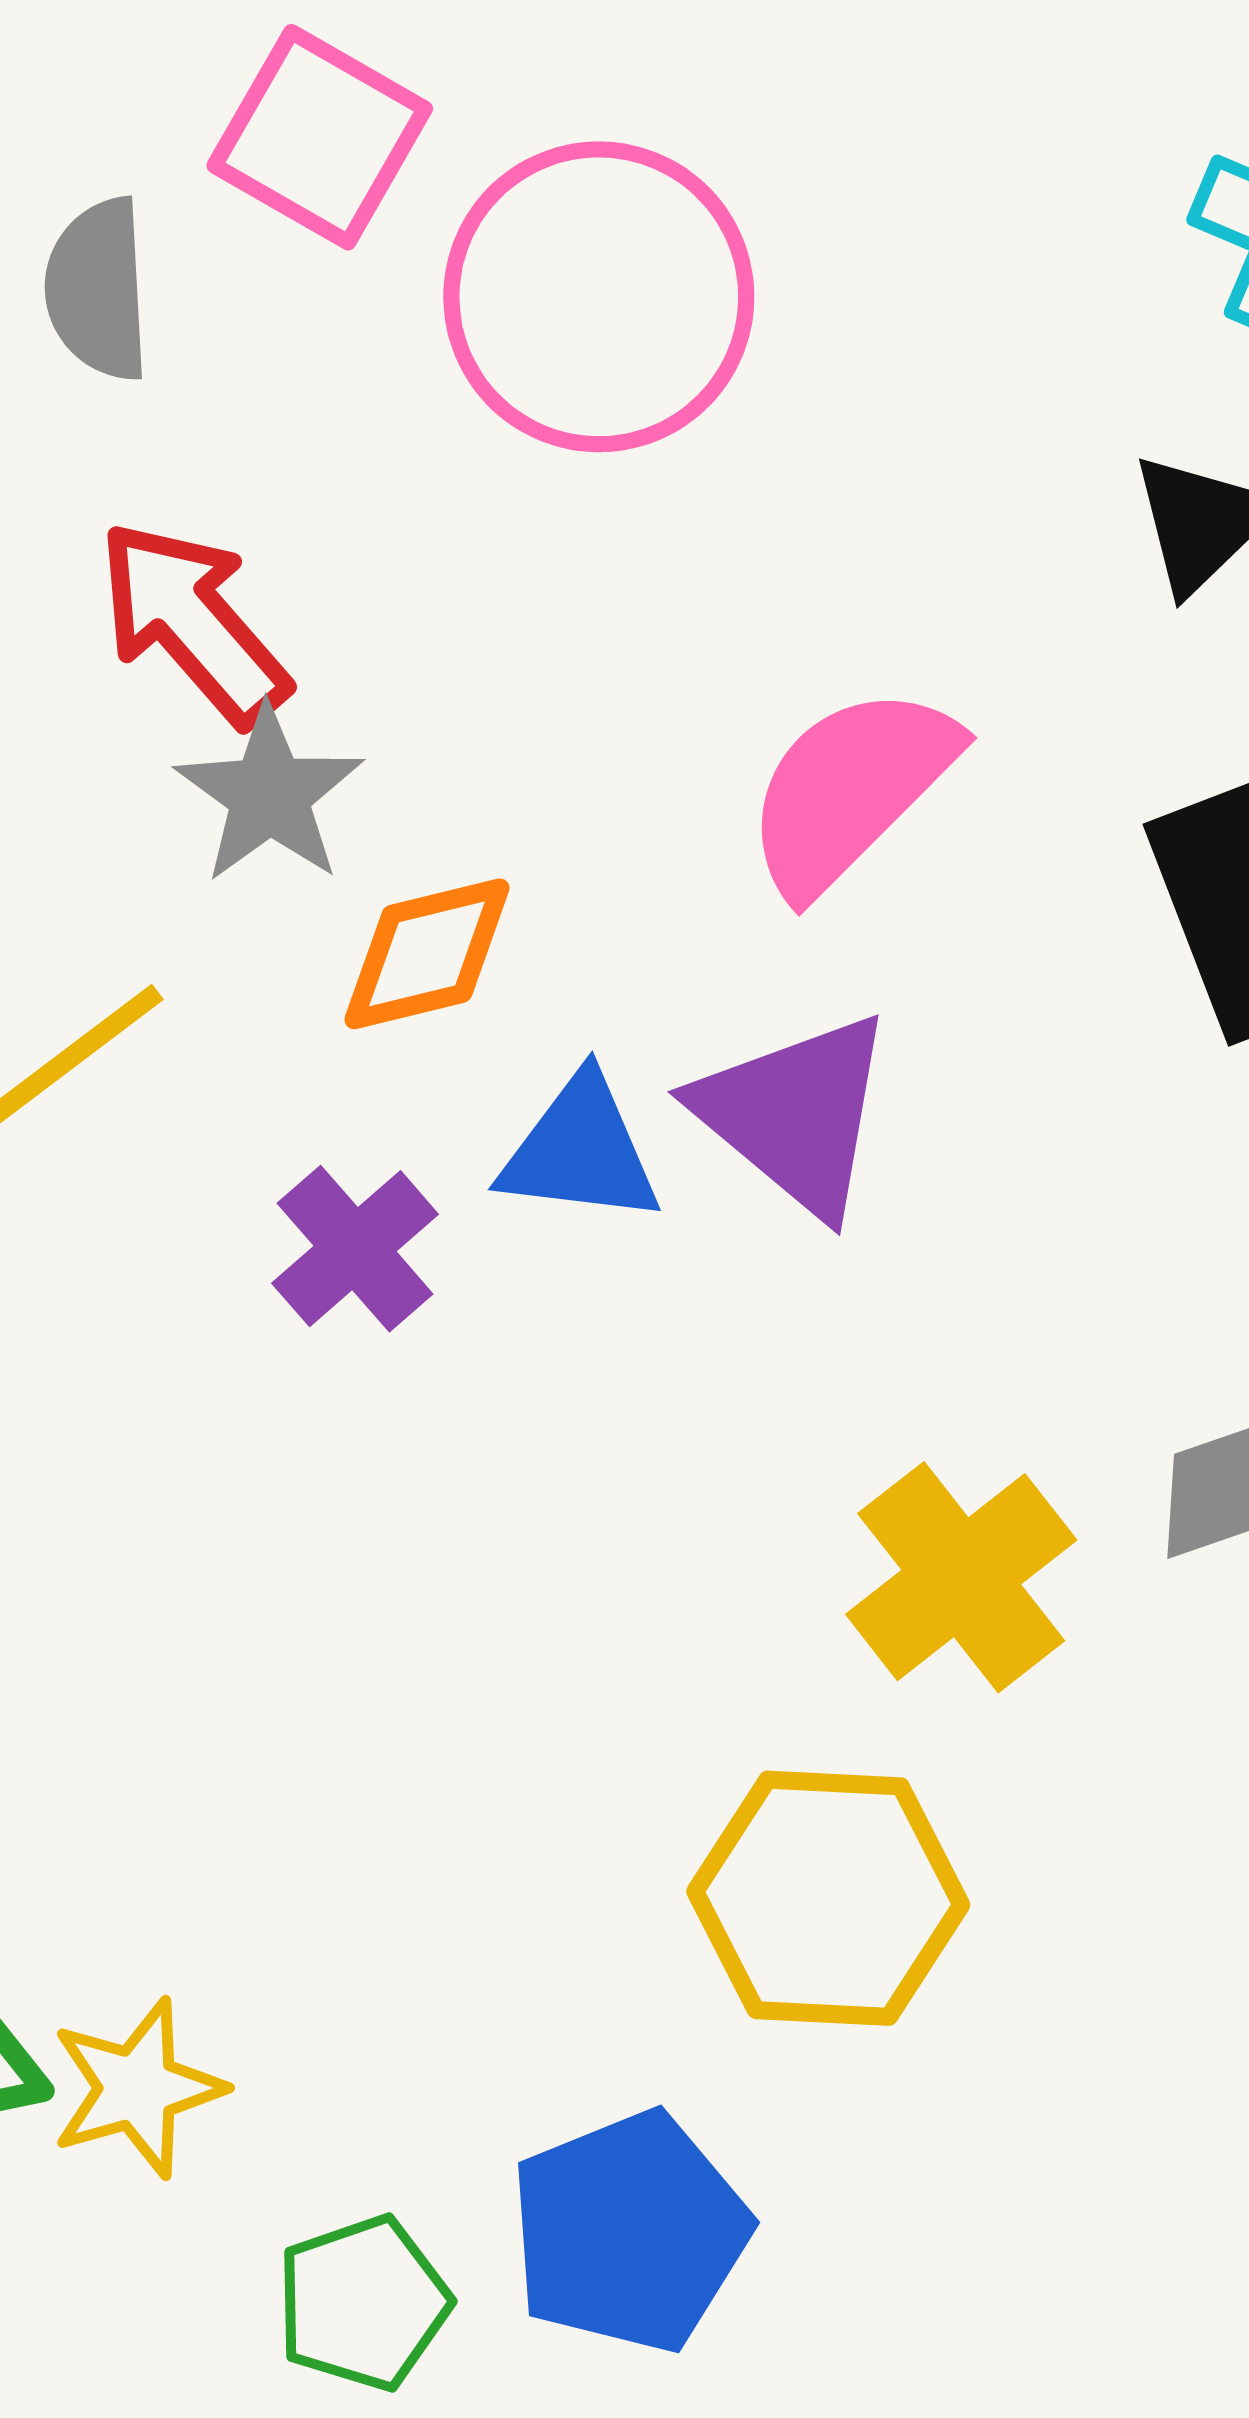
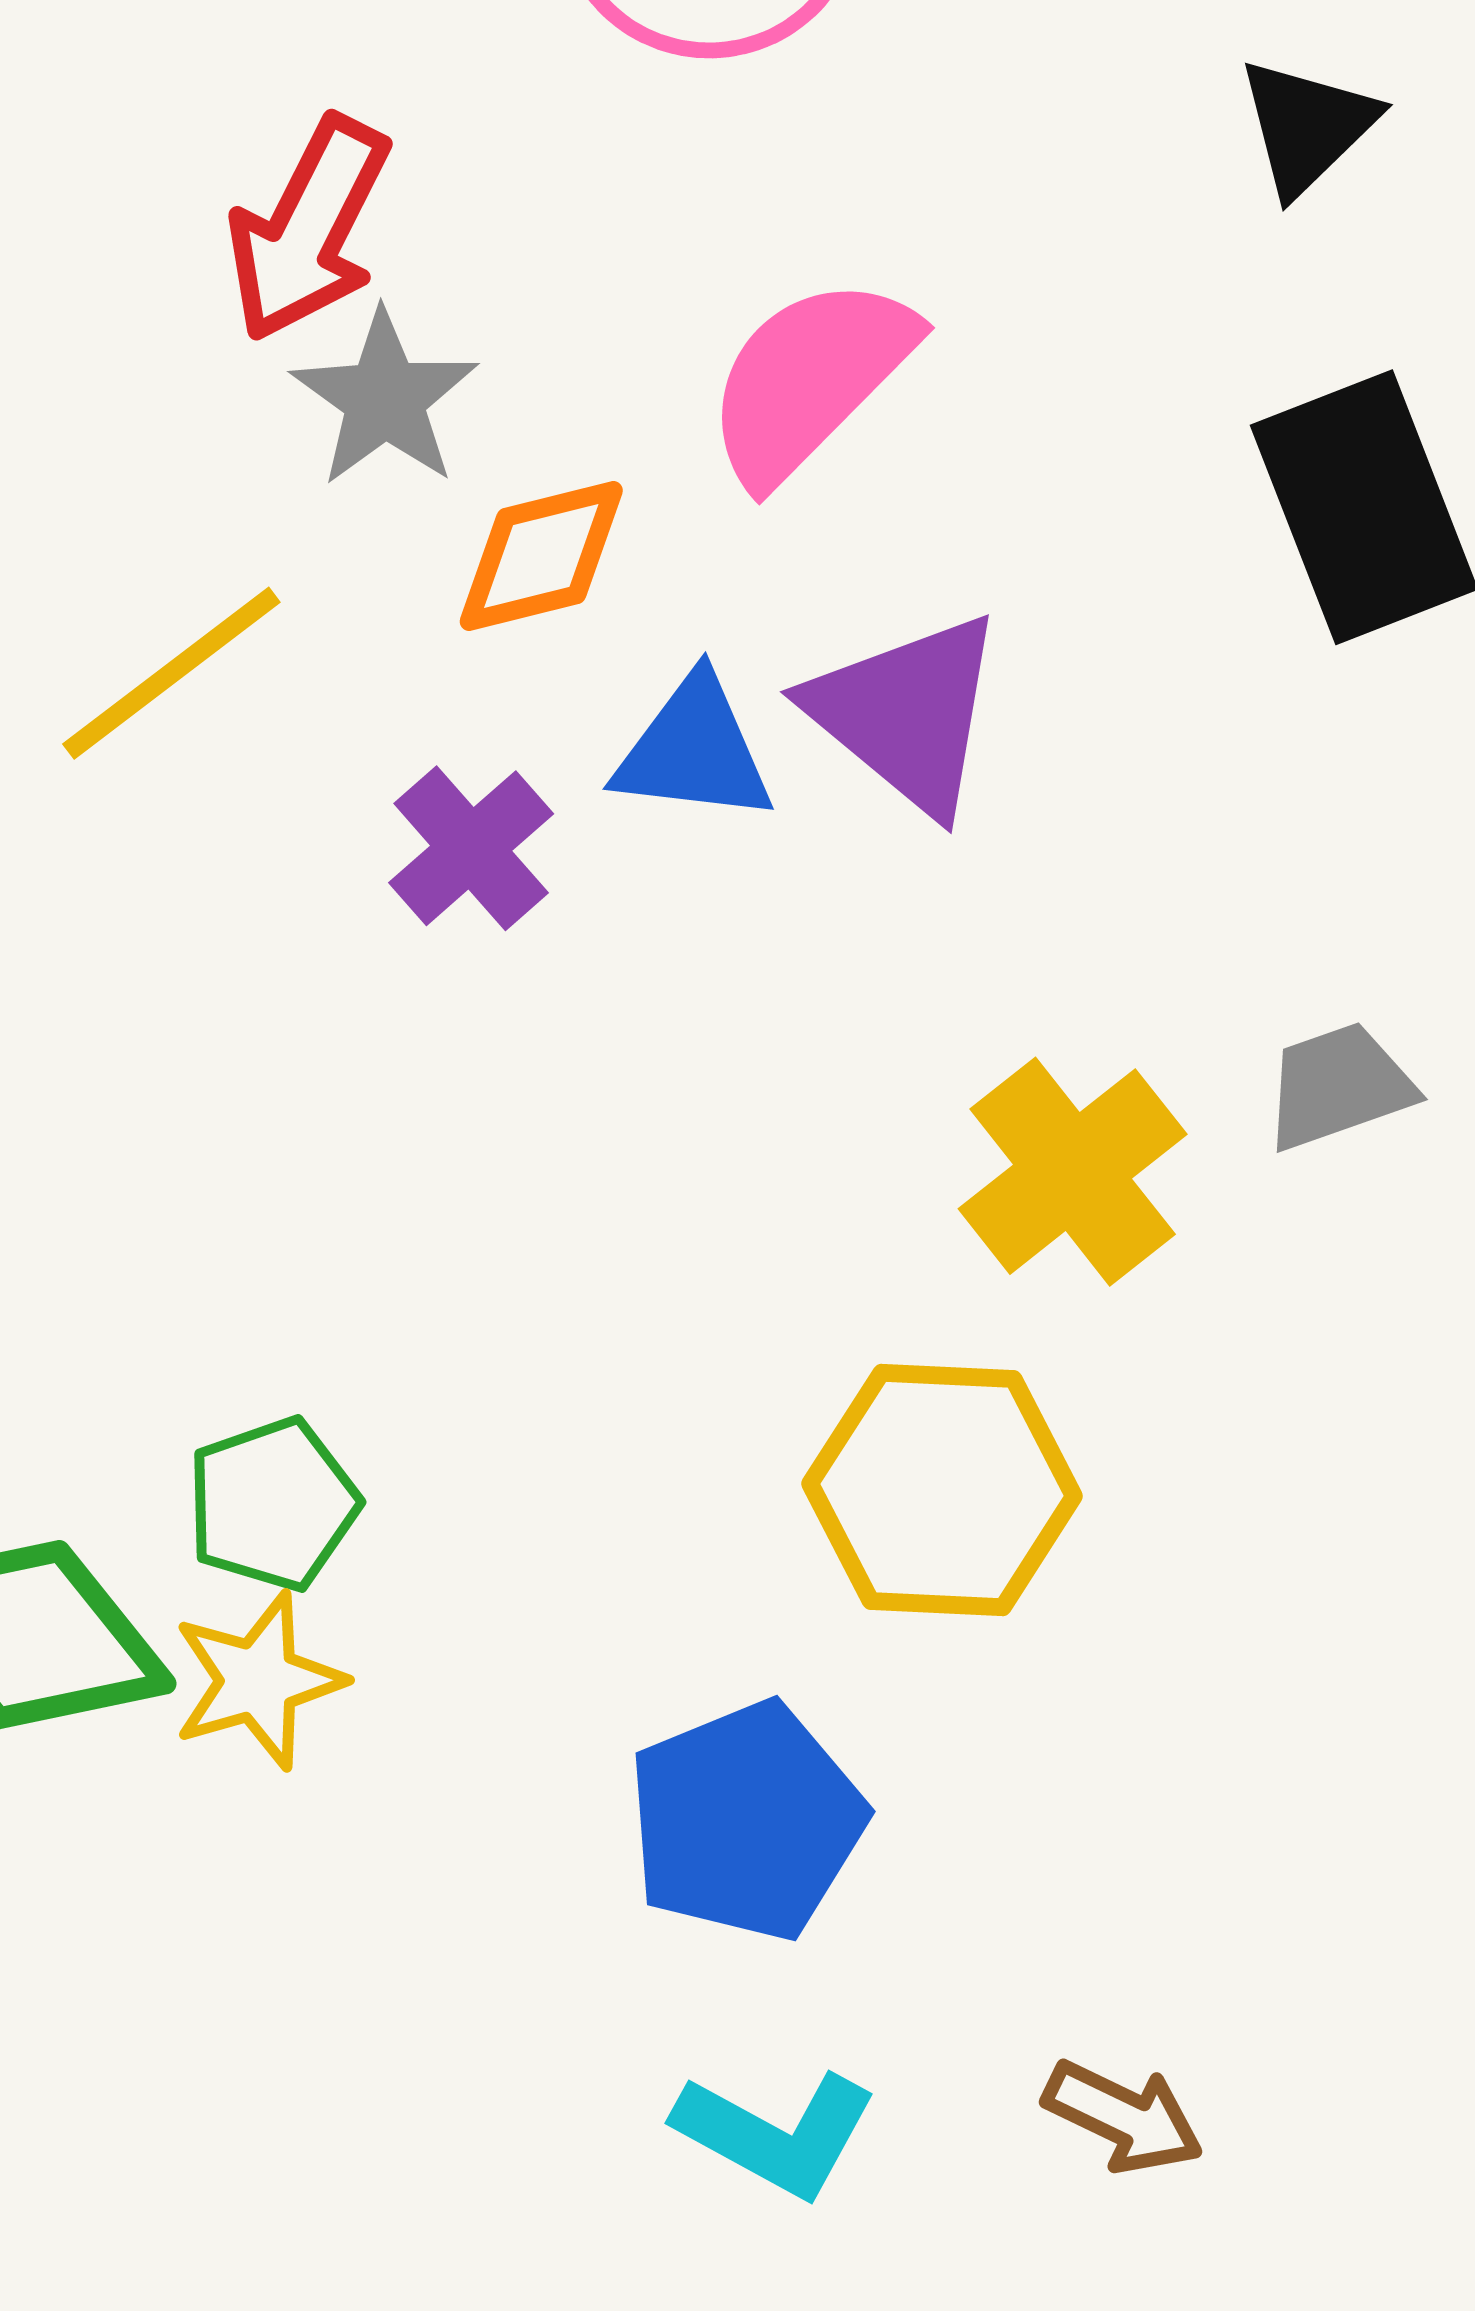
red arrow: (193, 623) -> (308, 229), turned -112
pink semicircle: (850, 790) -> (810, 379), moved
green pentagon: (363, 2303) -> (273, 1504), moved

